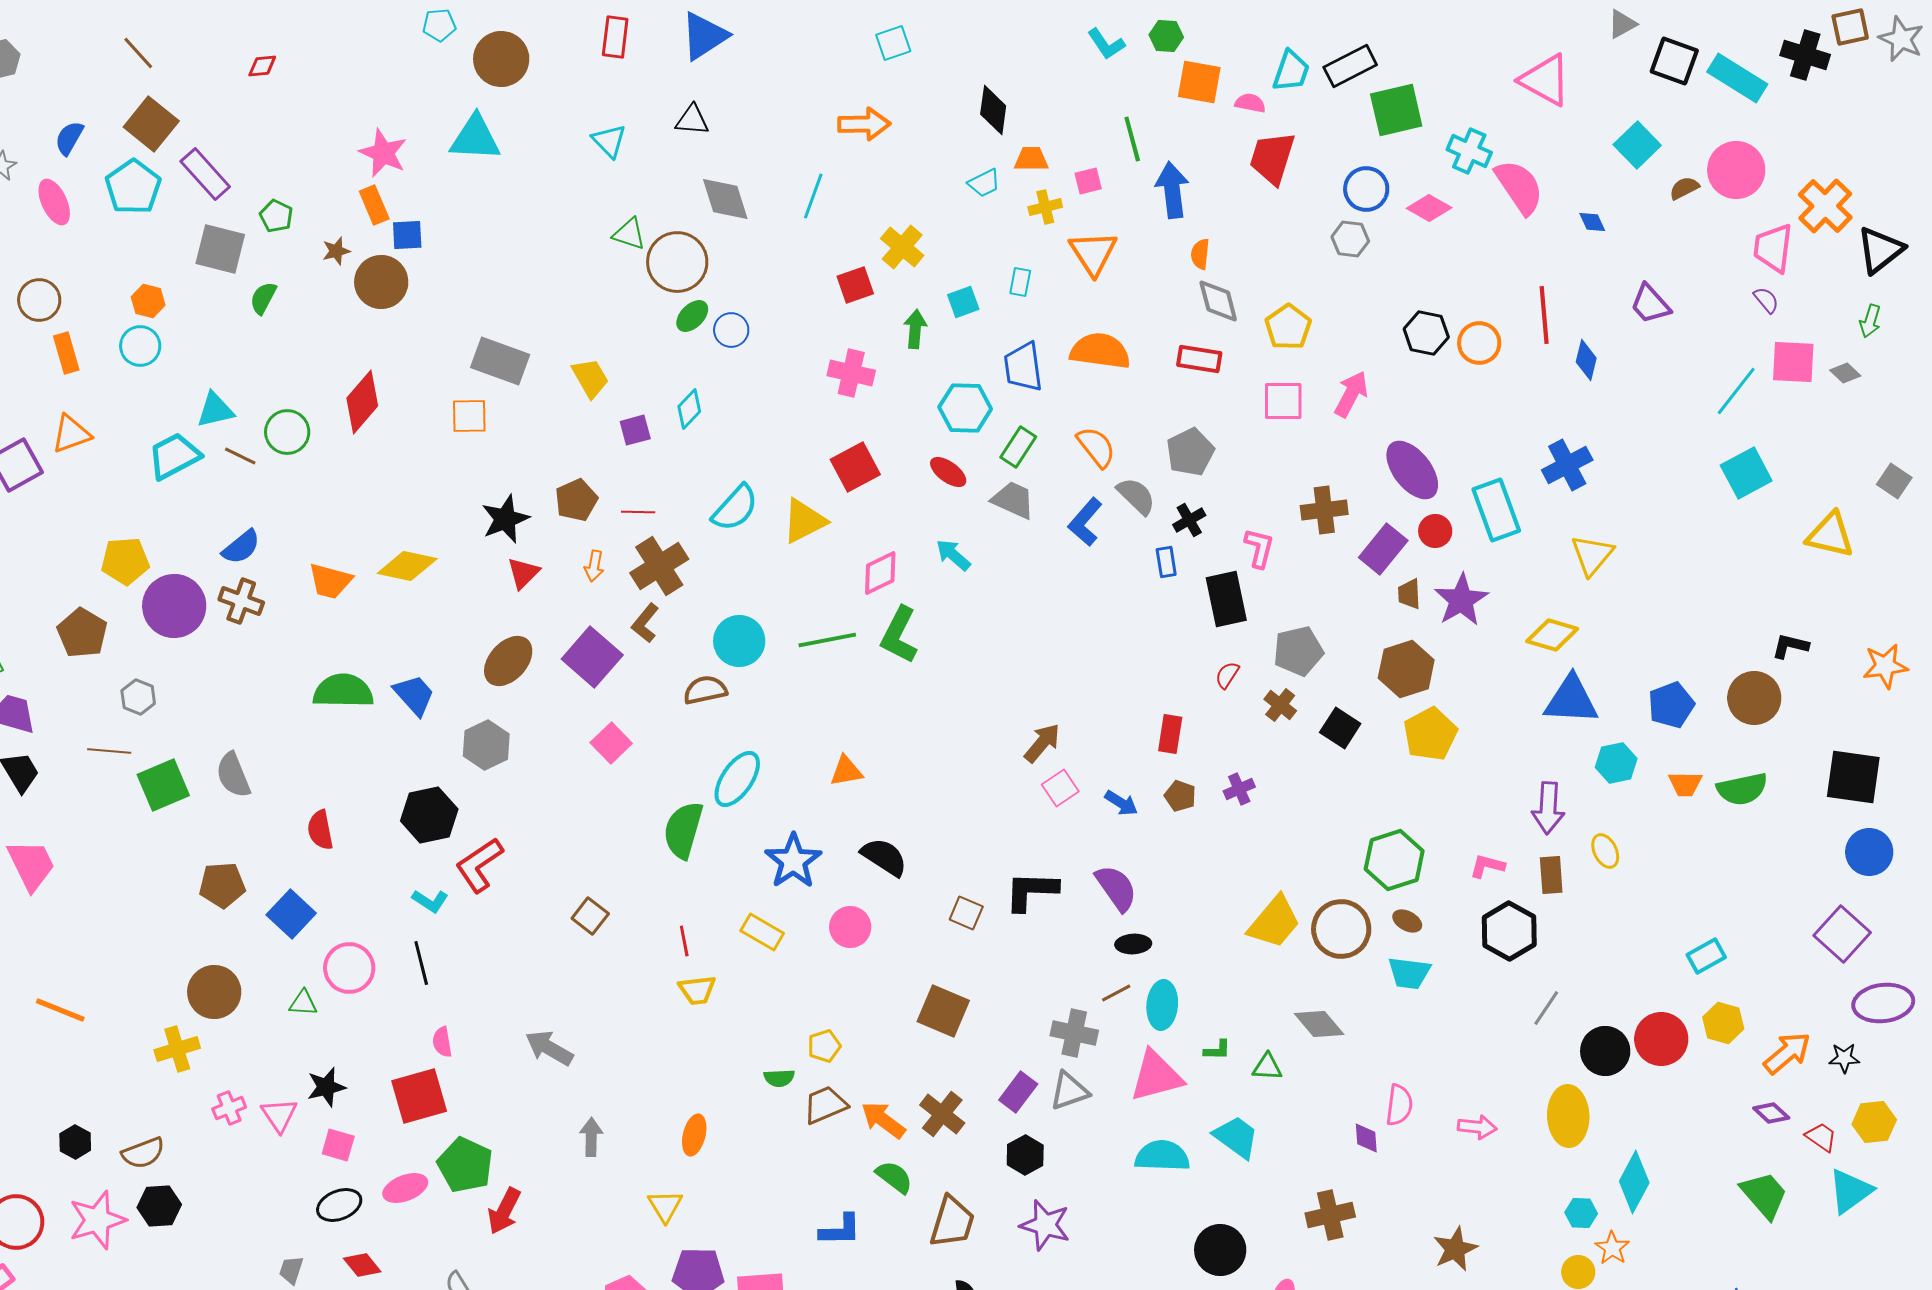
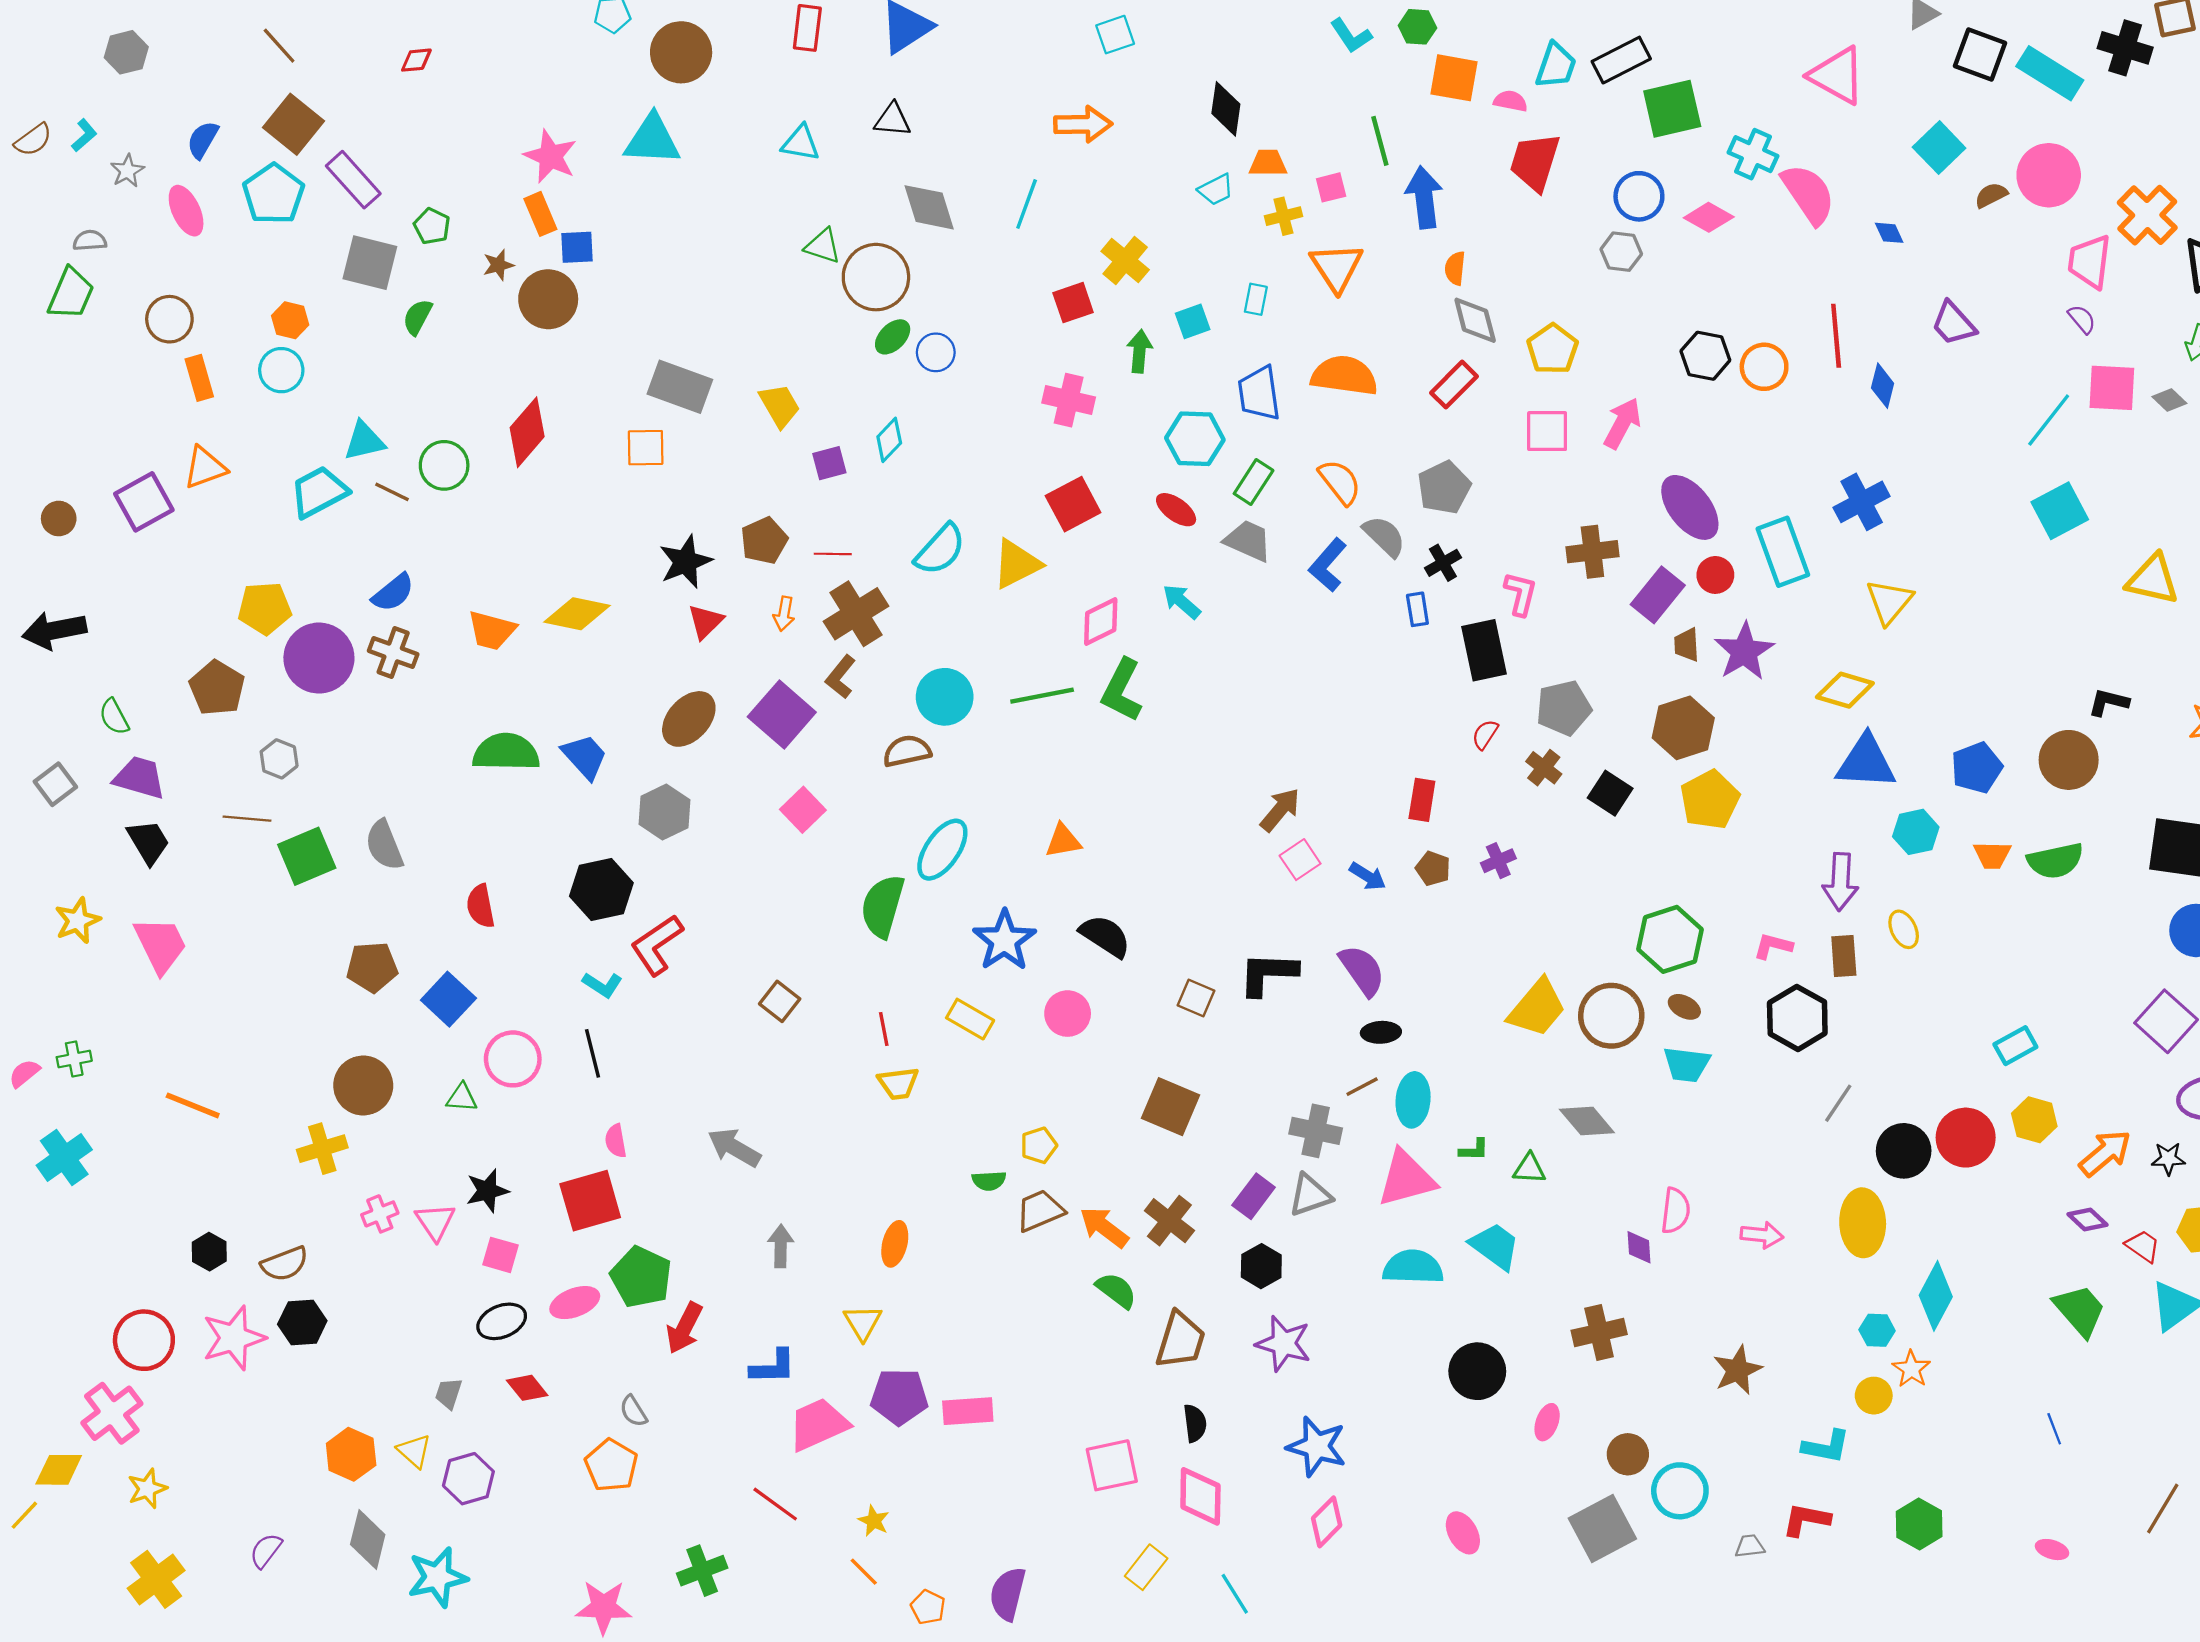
cyan triangle: (609, 141) -> (801, 143), turned -36
red rectangle: (1199, 359) -> (1454, 385), turned -54
blue L-shape: (840, 1230) -> (773, 1367), moved

